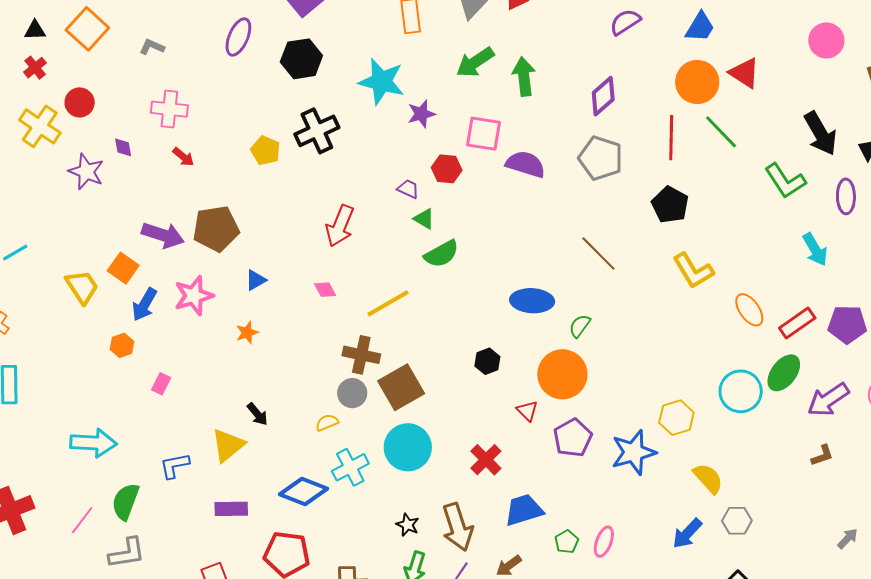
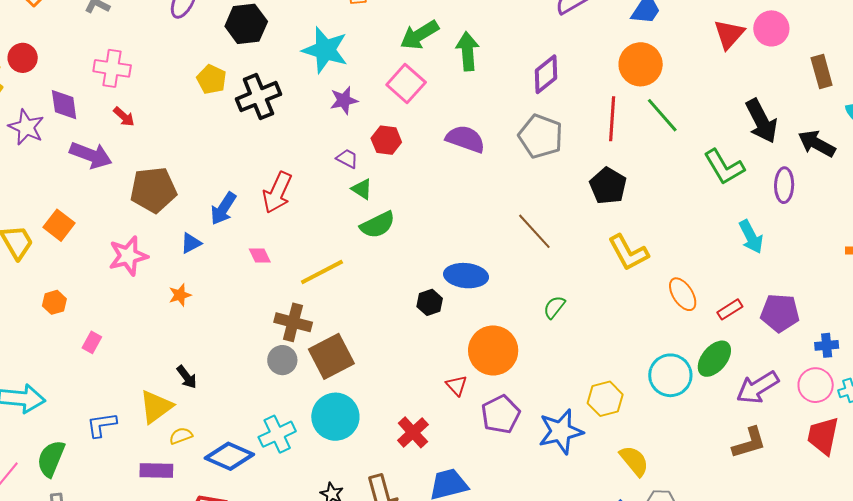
red triangle: (744, 73) -> (729, 34), moved, turned 36
purple star: (421, 114) -> (344, 100), moved
pink square: (484, 134) -> (406, 83), moved, turned 30
purple diamond: (123, 147) -> (64, 105), size x1.6
yellow pentagon: (266, 151) -> (211, 79), moved
purple arrow: (163, 235) -> (91, 155), moved
blue arrow: (144, 305) -> (223, 209), moved
red rectangle: (797, 323) -> (730, 309), size x0.7
green semicircle: (580, 326) -> (554, 307), moved
black hexagon: (487, 361) -> (430, 302), moved
yellow semicircle: (327, 423) -> (181, 436), moved
brown L-shape: (822, 455) -> (749, 443), size x1.5

